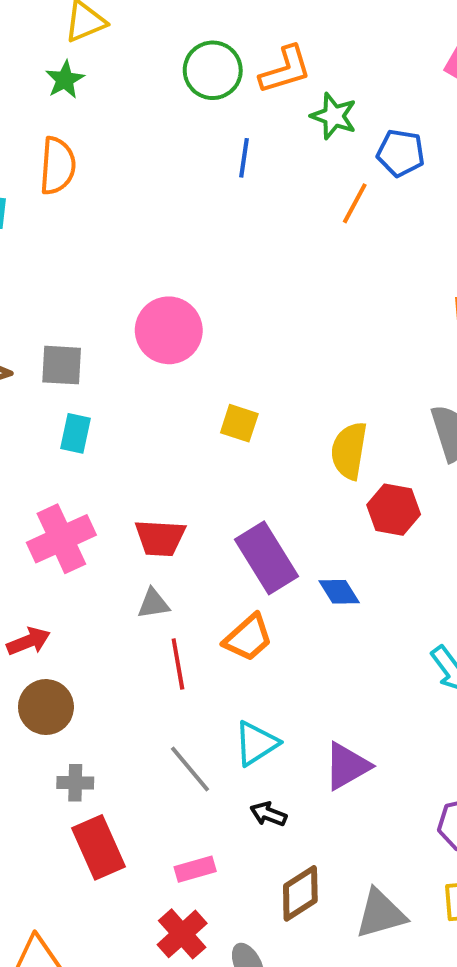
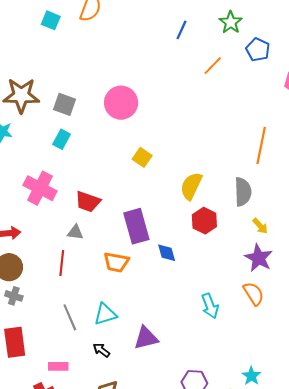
orange line: (355, 203) -> (213, 66), moved
pink cross: (61, 539) -> (40, 188), turned 36
orange trapezoid: (248, 638) -> (116, 262), turned 36
red line: (178, 664) -> (62, 263), moved
gray cross: (75, 783) -> (14, 296), moved

